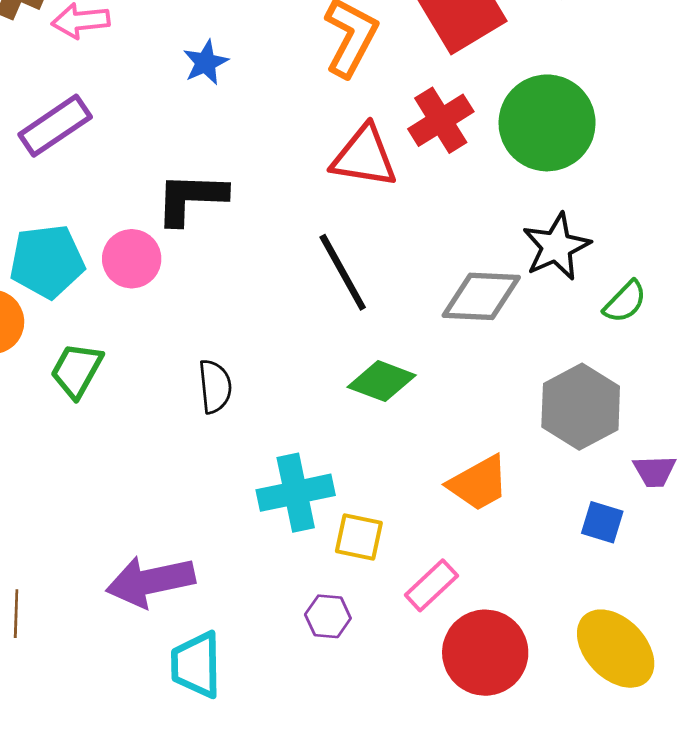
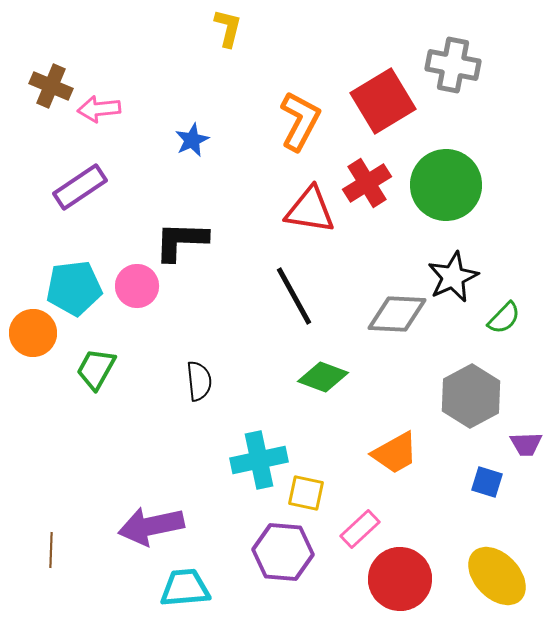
purple hexagon: (328, 616) -> (283, 552), size x1.8
cyan trapezoid: (196, 665) -> (185, 588), turned 86

